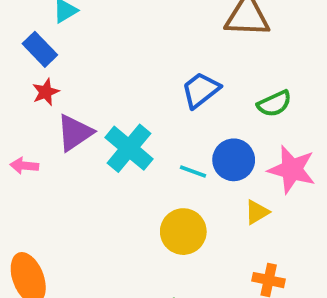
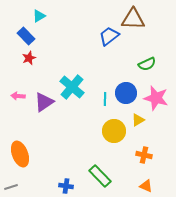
blue trapezoid: (201, 90) -> (109, 36), moved
purple triangle: (75, 133) -> (44, 102), moved
cyan line: (193, 171) -> (105, 99), turned 72
yellow circle: (183, 232) -> (114, 131), moved

